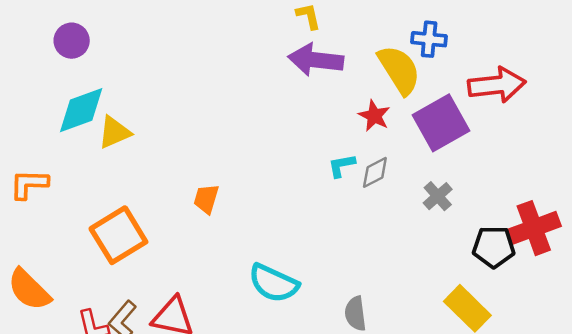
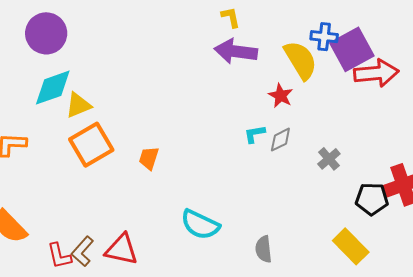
purple circle: (72, 41) -> (46, 33), size x1.5
purple square: (441, 123) -> (352, 49), moved
orange square: (118, 235) -> (91, 145), moved

